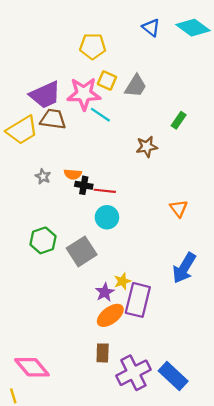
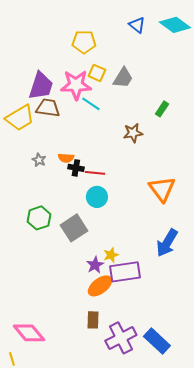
purple trapezoid: (45, 95) -> (41, 86), turned -48
orange triangle: (179, 208) -> (162, 189), size x1.6
purple rectangle: (138, 300) -> (125, 272), turned 68

